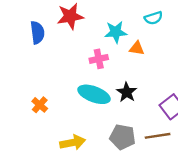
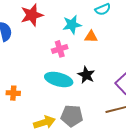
orange cross: (40, 105) -> (13, 93), turned -32
gray pentagon: (123, 137) -> (72, 116), moved

